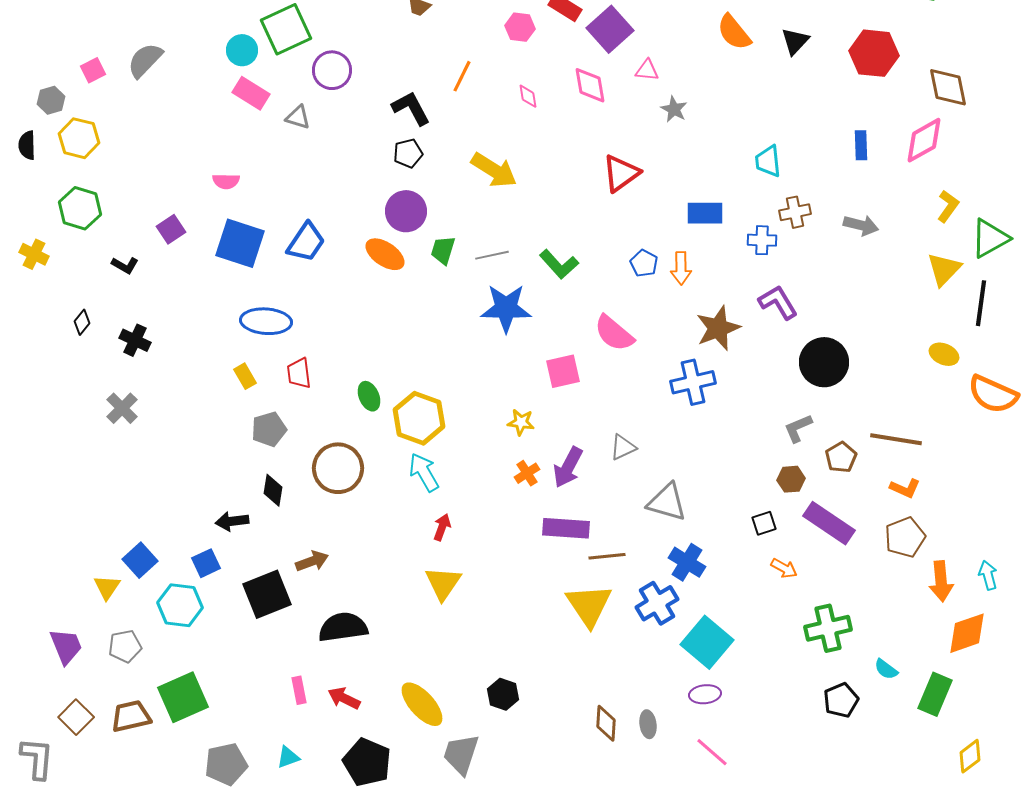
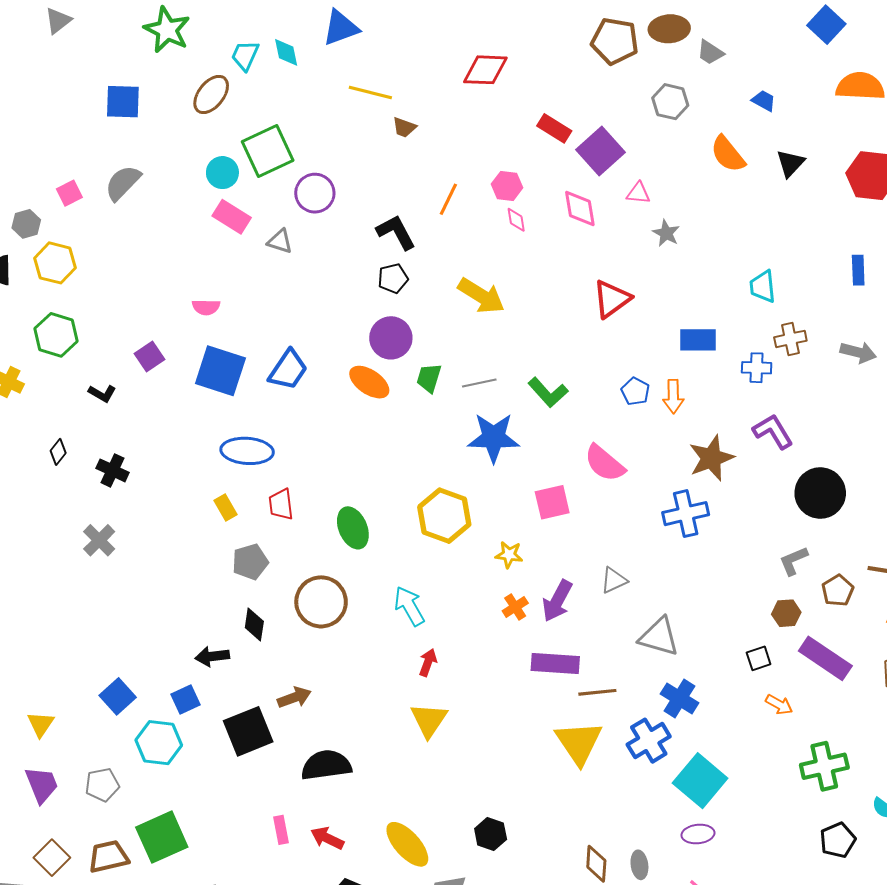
pink hexagon: (520, 27) -> (507, 186), moved
green ellipse: (369, 396) -> (353, 528), size x1.4
yellow hexagon: (419, 418) -> (444, 516), moved
yellow triangle: (107, 587) -> (41, 724), moved

